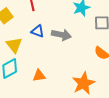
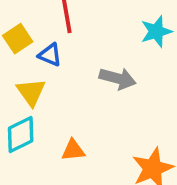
blue triangle: (38, 31) -> (50, 55), moved

